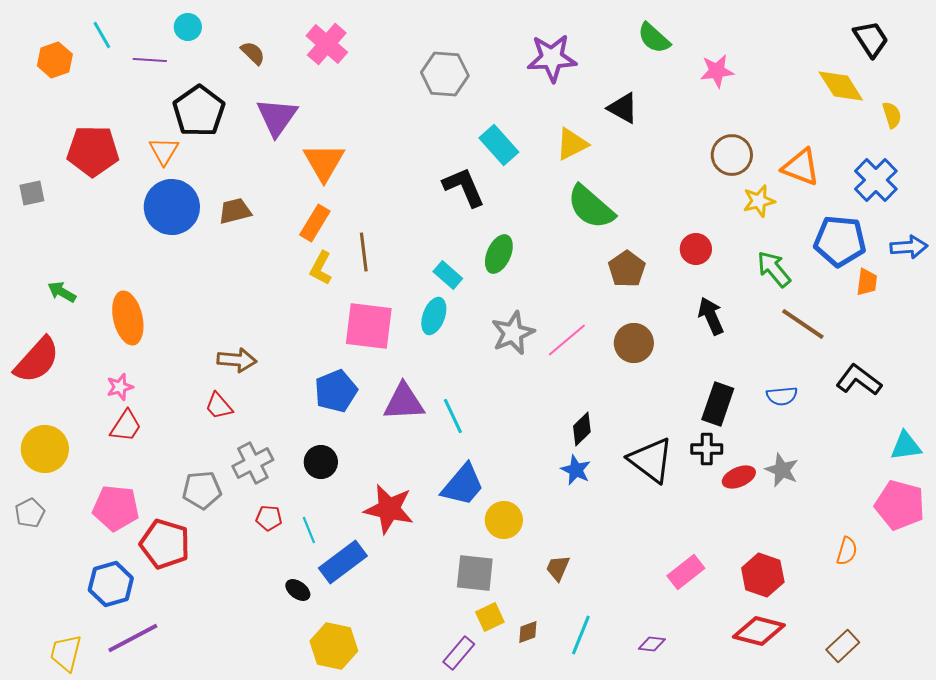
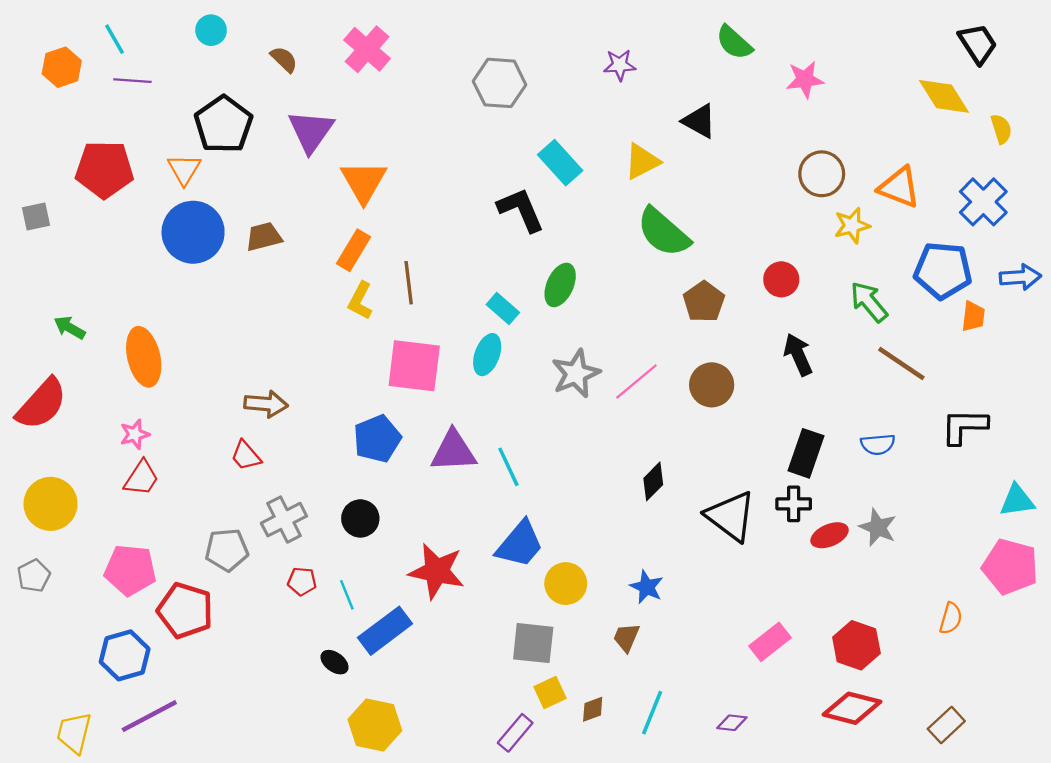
purple star: (552, 58) -> (620, 65), size x0.6
purple line: (150, 60) -> (132, 81), moved
black L-shape: (859, 380) -> (964, 426), turned -36
blue star: (576, 470) -> (647, 587), moved

